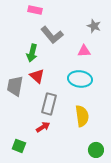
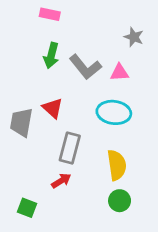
gray L-shape: (52, 35) -> (85, 67), moved
green arrow: (32, 53) -> (51, 56), moved
green circle: (96, 150) -> (120, 201), moved

